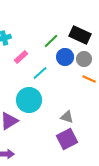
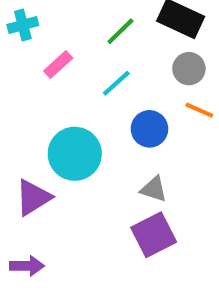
blue circle: (65, 57) -> (149, 129), moved
cyan line: (40, 73) -> (116, 83), moved

